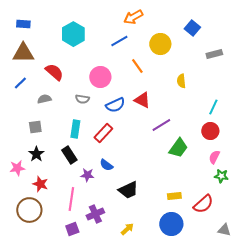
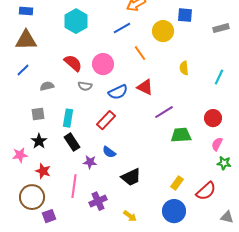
blue square: (192, 28) -> (185, 15), moved, turned -35
gray rectangle: (214, 54) -> (221, 28), moved
red semicircle: (54, 72) -> (73, 63), moved
cyan line: (213, 107) -> (219, 77), moved
cyan rectangle: (75, 129) -> (68, 118), moved
green trapezoid: (178, 148) -> (181, 135), turned -130
yellow rectangle: (174, 196) -> (177, 183), turned -48
purple square: (72, 229) -> (49, 216), moved
yellow arrow: (127, 229) -> (130, 216), turned 80

